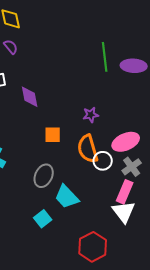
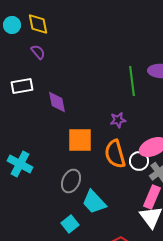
green line: (105, 57) -> (132, 81), moved
orange square: (53, 135) -> (80, 140), size x1.5
white circle: (103, 161) -> (139, 161), moved

